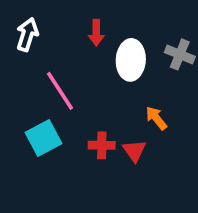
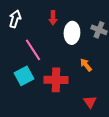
red cross: (102, 145) -> (56, 80), size x1.6
red triangle: (134, 151) -> (90, 102), moved

